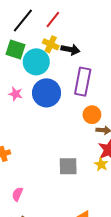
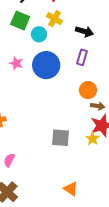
black arrow: (70, 50) -> (84, 31), moved
cyan circle: (36, 62) -> (39, 34), size x0.6
purple rectangle: (83, 82) -> (82, 57), size x0.6

